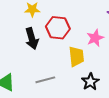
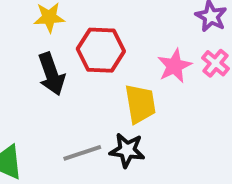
black star: (90, 82) -> (127, 150), moved, turned -30

